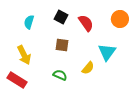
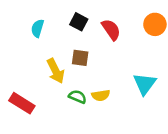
cyan triangle: (107, 52) -> (145, 84), moved
yellow arrow: (24, 55) -> (56, 71), moved
yellow semicircle: (88, 68) -> (101, 95), moved, turned 40

